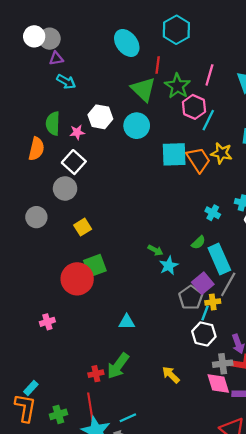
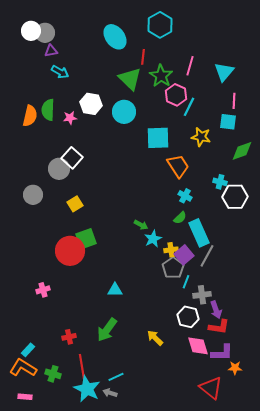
orange semicircle: (36, 149) -> (30, 116), moved
orange trapezoid: (198, 160) -> (178, 166), moved
white square: (74, 162) -> (72, 158), moved
cyan cross: (213, 213) -> (185, 196), moved
yellow cross: (213, 302) -> (171, 250), moved
white hexagon: (204, 334) -> (188, 317), moved
gray cross: (223, 364) -> (202, 295), moved
red cross: (96, 374) -> (69, 337), moved
orange L-shape: (25, 408) -> (23, 368), turned -68
green cross: (58, 414) -> (53, 374), turned 35

